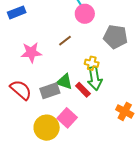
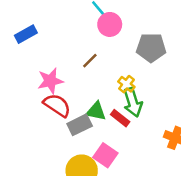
yellow cross: (92, 63) -> (126, 84), turned 32
red semicircle: (21, 90) -> (57, 105), moved

